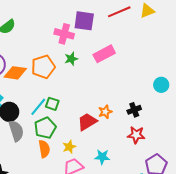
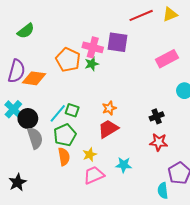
purple square: (84, 21) -> (117, 42), moved
pink cross: (64, 34) -> (93, 47), moved
pink rectangle: (104, 54) -> (167, 59), moved
orange pentagon: (43, 67) -> (68, 60), moved, turned -30
orange star: (105, 112) -> (109, 108), moved

